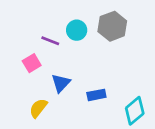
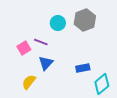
purple line: (50, 41) -> (41, 42), moved
blue rectangle: (96, 95) -> (83, 68), moved

